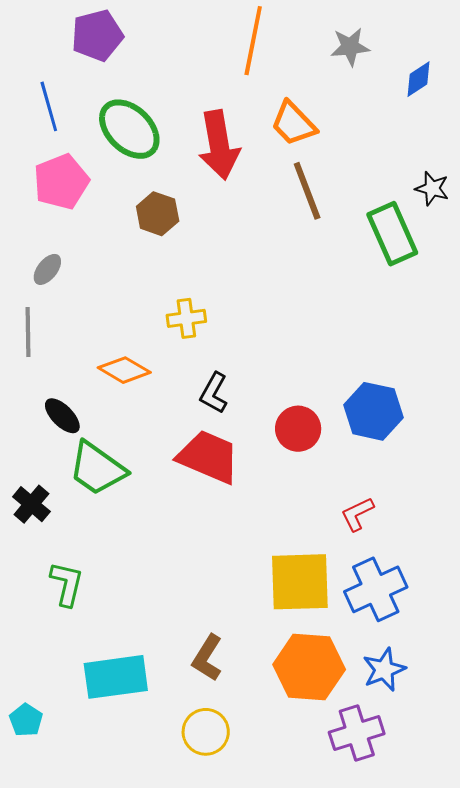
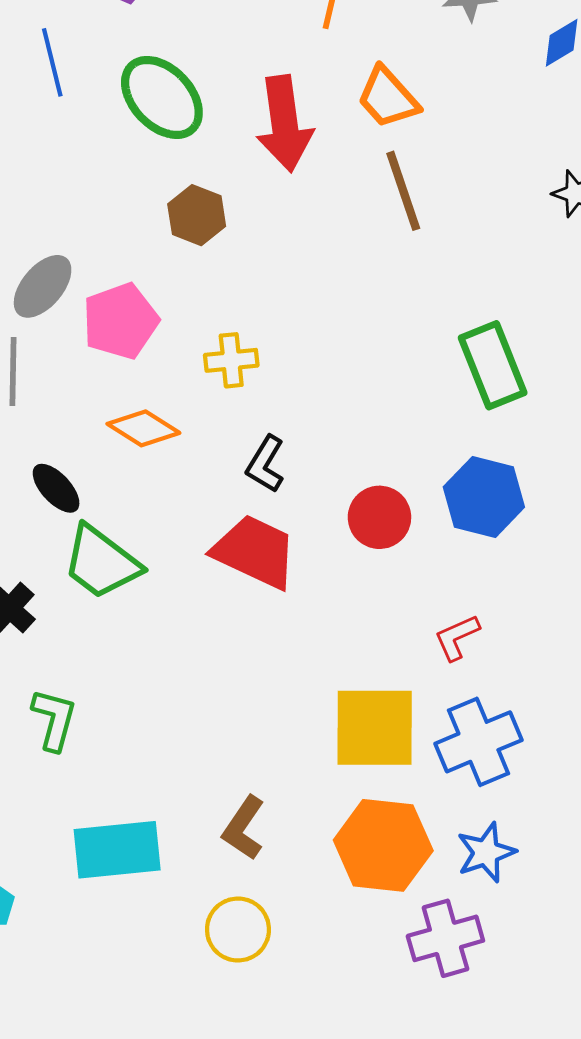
pink pentagon: (61, 182) -> (120, 321), moved
green rectangle: (392, 234) -> (493, 365), moved
gray ellipse: (47, 269) -> (43, 286), size x1.5

